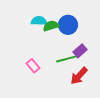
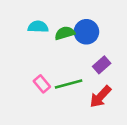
cyan semicircle: (39, 21) -> (38, 27), moved
green line: (67, 59) -> (69, 84), moved

